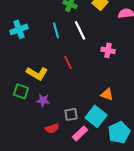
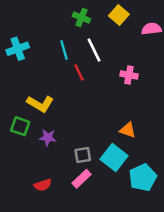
red line: (68, 62) -> (79, 72), moved
red semicircle: (52, 128) -> (43, 185), moved
pink rectangle: (80, 133) -> (81, 179), moved

